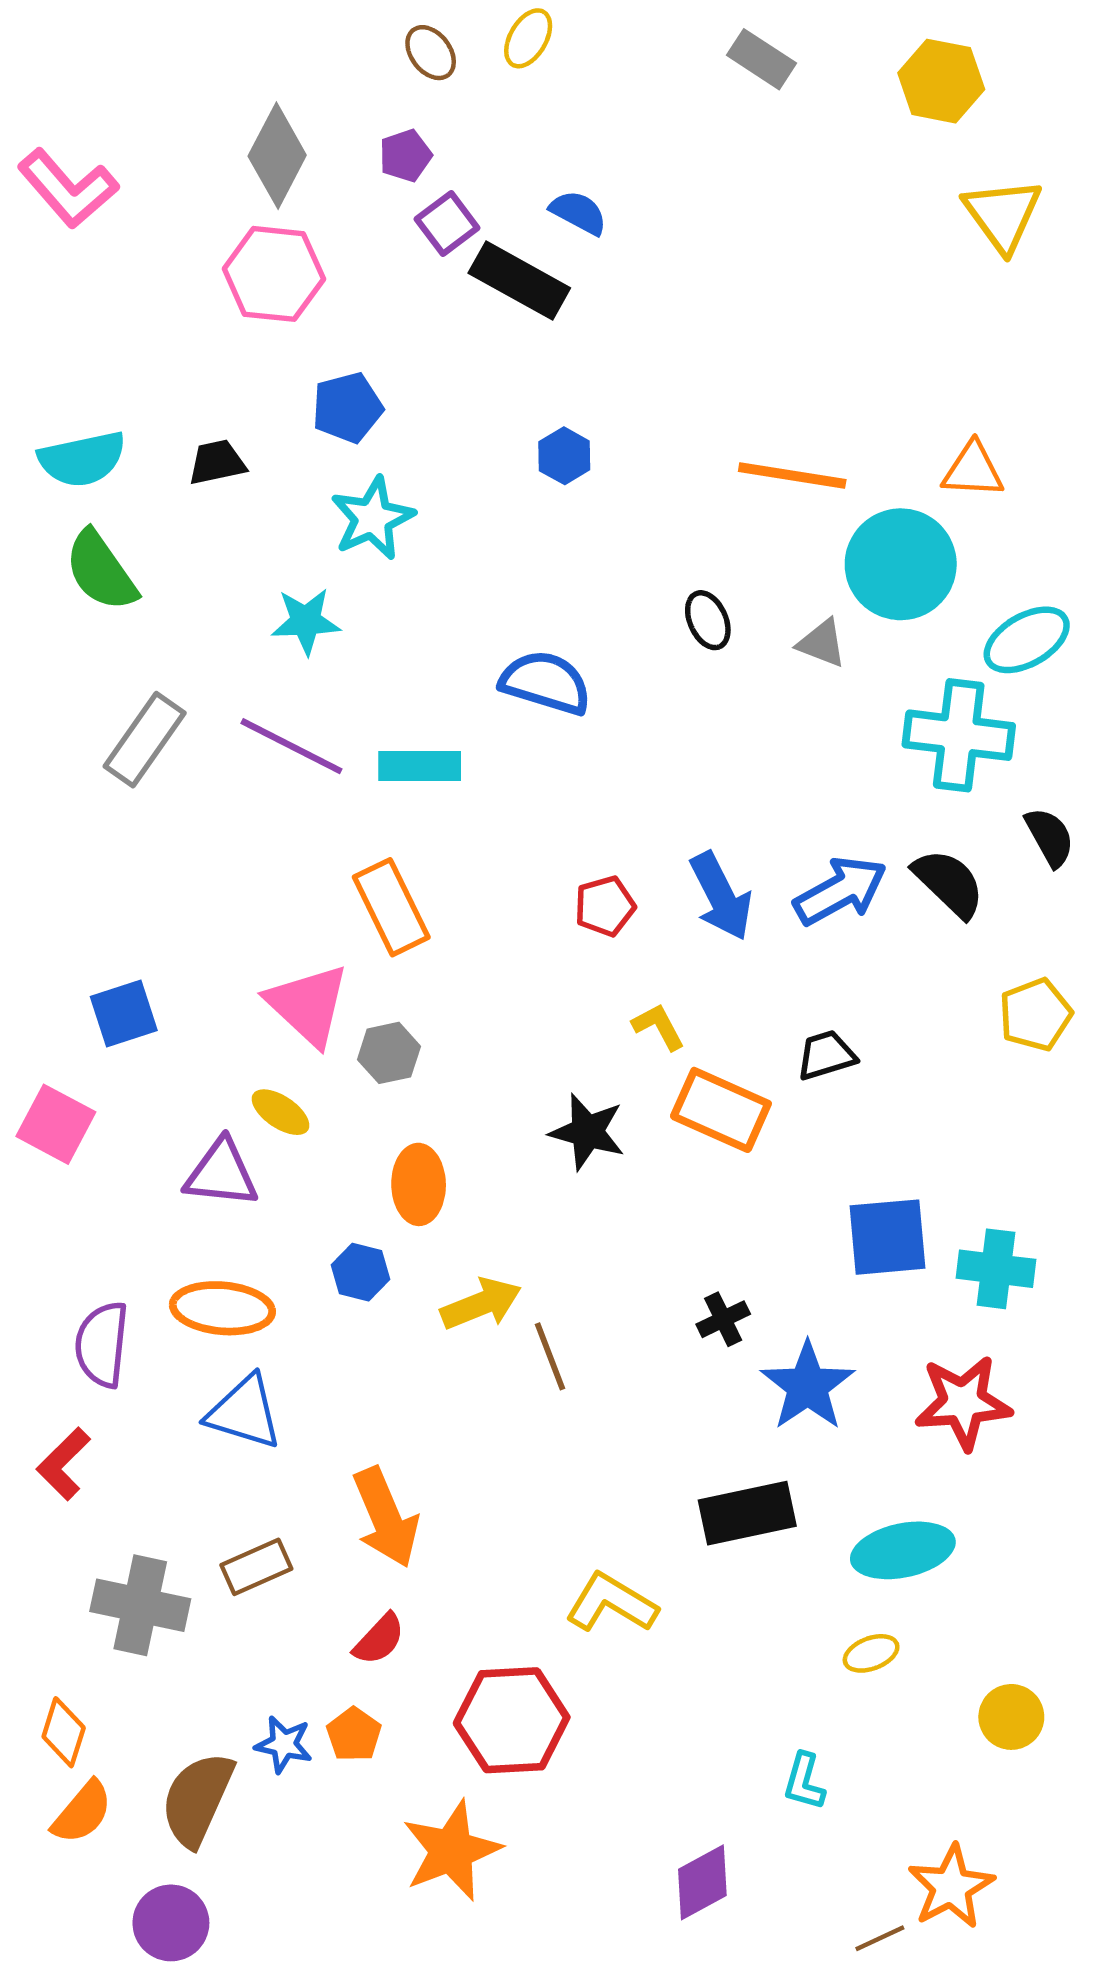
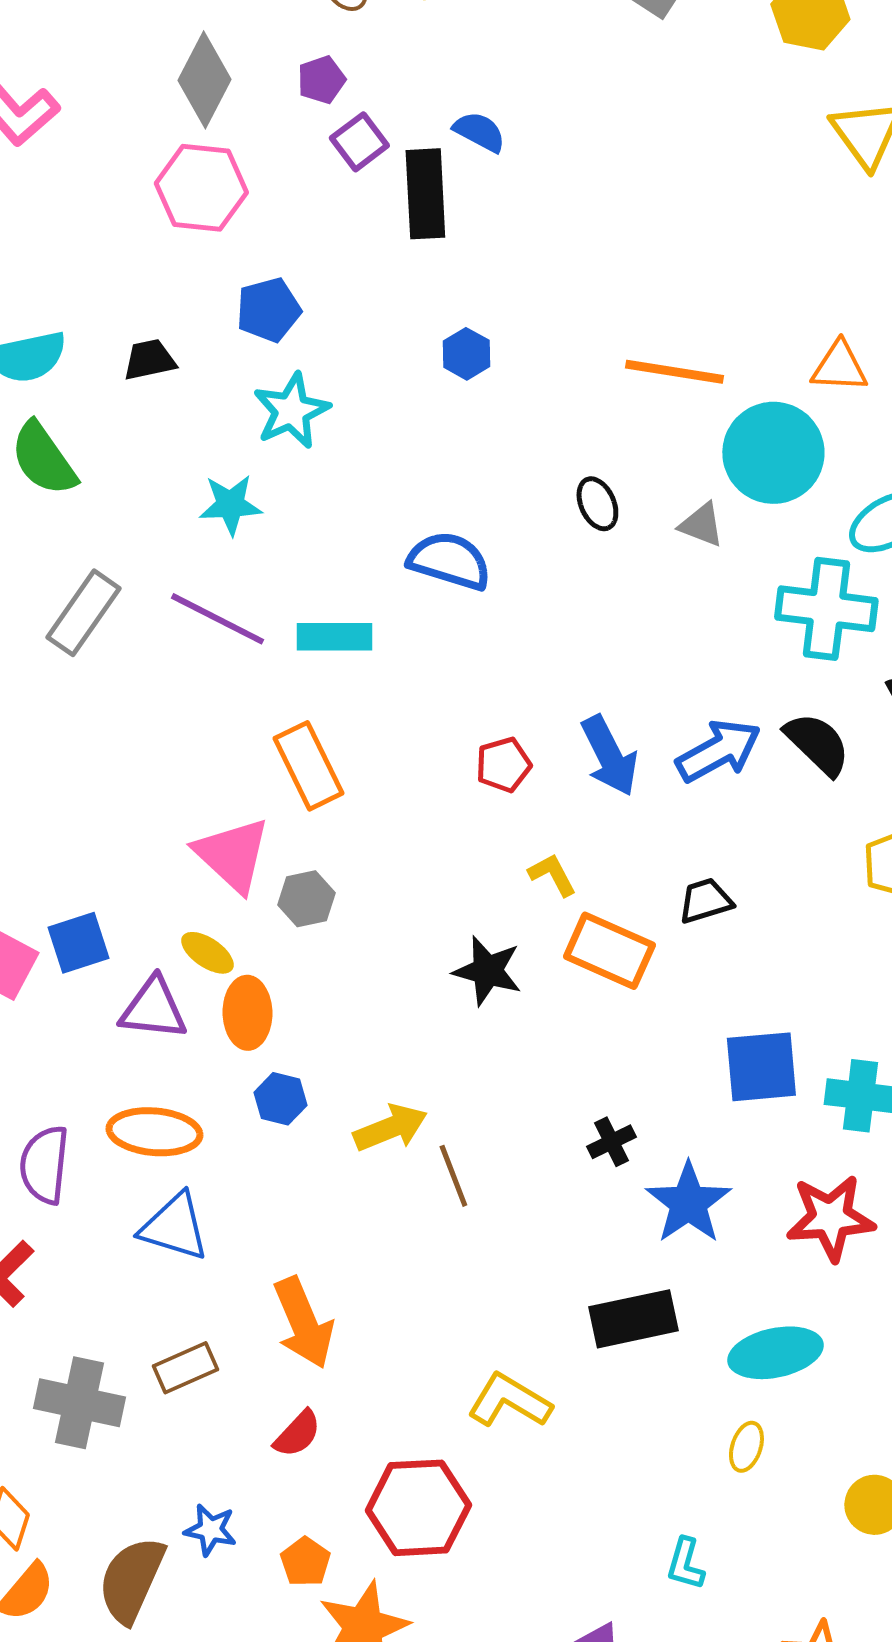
black rectangle: (519, 280) -> (425, 194), turned 58
blue square: (124, 1014) -> (78, 943), moved
orange ellipse: (419, 1184) -> (247, 1013), moved
yellow ellipse: (871, 1653) -> (746, 1447), turned -51
orange pentagon: (354, 1734) -> (305, 1562), moved

